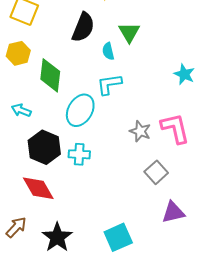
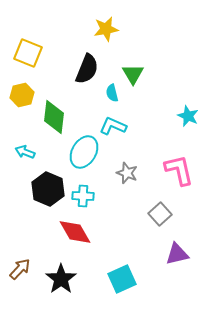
cyan L-shape: (109, 84) -> (113, 126), turned 32
gray star: (140, 131) -> (127, 173), moved
red diamond: (38, 188) -> (75, 232), moved

